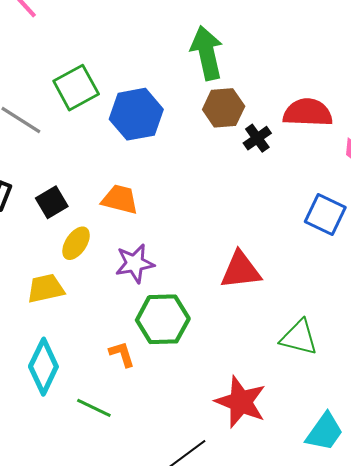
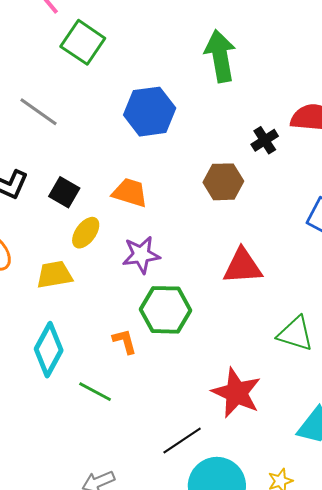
green square: (76, 88) -> (83, 42), moved, turned -30
brown hexagon: (224, 108) -> (223, 182), moved
black square: (52, 202) -> (64, 192), turned -32

